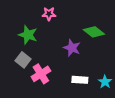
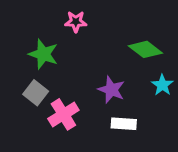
purple star: (72, 48) -> (111, 90), moved
cyan star: (105, 82) -> (162, 85), moved

